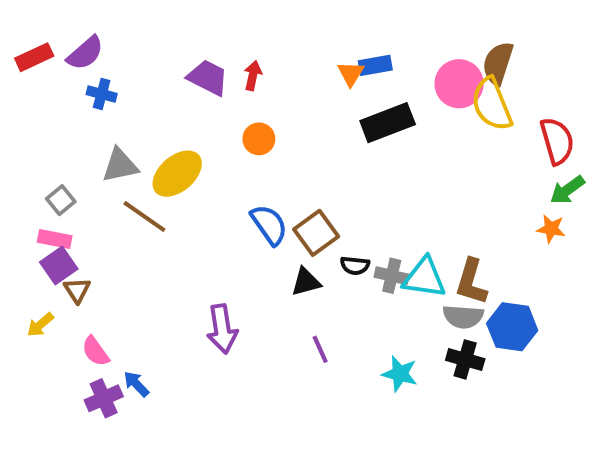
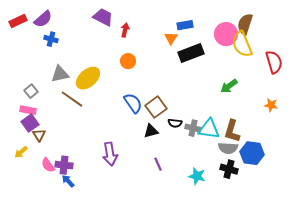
orange triangle: (351, 74) -> (171, 38), moved
purple trapezoid: (208, 78) -> (103, 17), moved
green arrow: (567, 190) -> (229, 86), moved
purple cross: (104, 398) -> (64, 165), moved, turned 30

